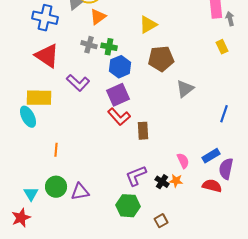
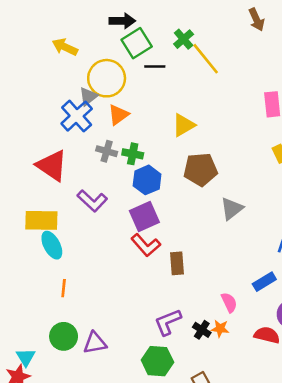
blue cross: (45, 18) -> (77, 116), moved, turned 35
cyan ellipse: (28, 117) -> (52, 245), moved
blue rectangle: (211, 156) -> (264, 282), moved
cyan triangle: (31, 194) -> (26, 357), moved

